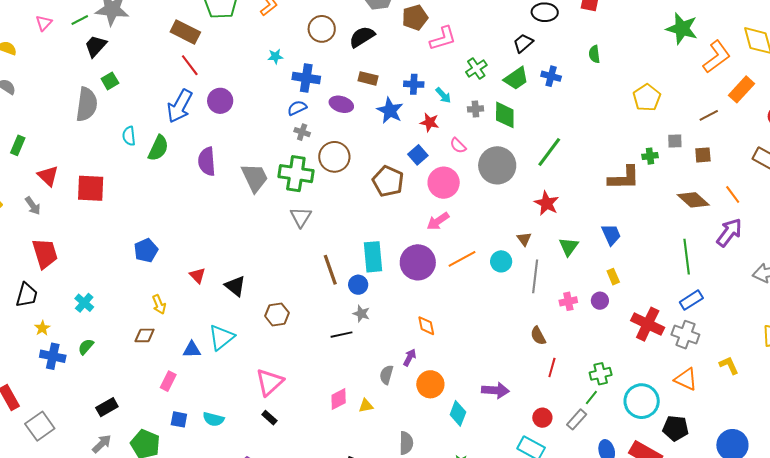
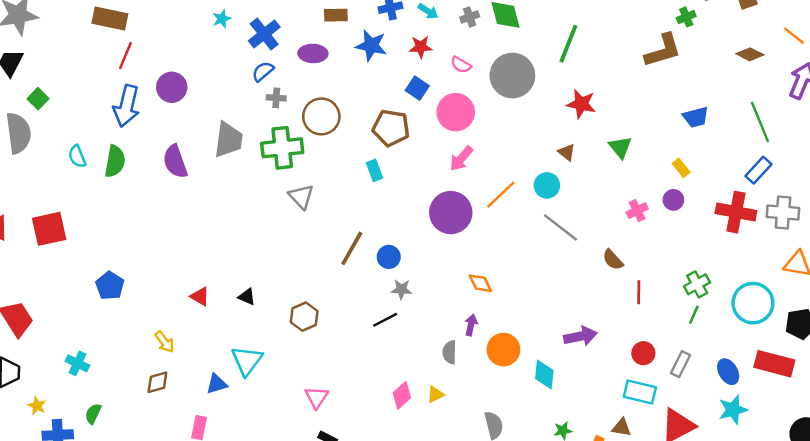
red line: (190, 65) -> (125, 56), turned 75
blue cross: (306, 78) -> (264, 34), turned -32
gray trapezoid: (255, 178) -> (228, 140), moved, turned 48
brown diamond: (693, 200) -> (750, 54), size x0.7
blue trapezoid: (611, 235) -> (696, 117), moved, turned 115
blue pentagon: (146, 250) -> (110, 286), moved
cyan rectangle: (373, 257) -> (375, 170), moved, size x0.6
brown line: (330, 270) -> (352, 248), turned 64
gray line: (535, 276) -> (560, 227), moved, turned -44
black triangle: (235, 286) -> (247, 297), size x0.7
blue rectangle: (691, 300) -> (758, 170), moved
pink triangle: (269, 382) -> (317, 397), size x0.7
gray rectangle: (577, 419) -> (681, 364), moved

